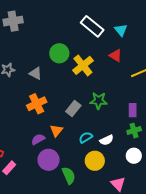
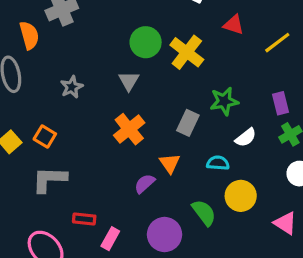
gray triangle: (36, 73) -> (129, 81), moved, turned 48
cyan semicircle: (86, 137) -> (218, 163), turned 48
white semicircle: (107, 140) -> (246, 137), moved
purple circle: (49, 160) -> (165, 234), moved
green semicircle: (69, 176) -> (204, 213), moved

